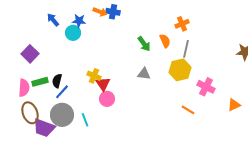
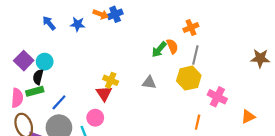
blue cross: (113, 12) -> (115, 14), turned -32
cyan circle: (73, 33) -> (45, 62), moved
green arrow: (144, 44) -> (159, 50), moved, turned 77
yellow cross: (94, 76) -> (111, 80), moved
black semicircle: (57, 81) -> (38, 77), moved
pink circle: (107, 99) -> (95, 118), moved
orange line: (188, 110) -> (198, 122), turned 72

